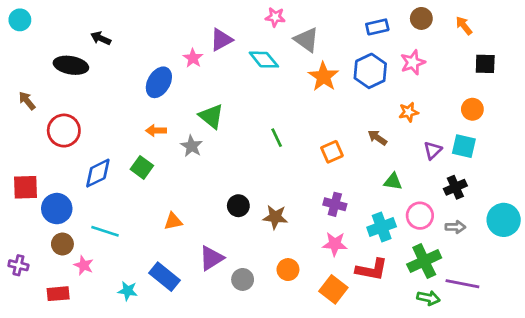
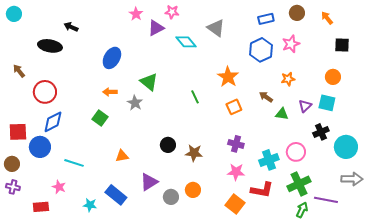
pink star: (275, 17) -> (172, 12), moved
pink star: (193, 58) -> (136, 14), moved
orange star: (323, 77) -> (228, 77), moved
blue diamond: (98, 173) -> (53, 122), moved
green triangle: (393, 182) -> (282, 114), moved
cyan circle: (504, 220) -> (346, 147), moved
gray arrow: (455, 227) -> (352, 179), moved, size x1.5
brown circle: (62, 244) -> (12, 164), moved
orange circle: (288, 270) -> (193, 190), moved
green arrow: (428, 298) -> (302, 210), turned -77

